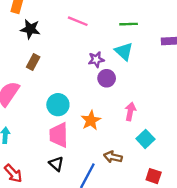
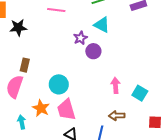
brown rectangle: (33, 62) -> (25, 65), moved
pink arrow: (130, 111) -> (115, 85), moved
orange star: (91, 120) -> (41, 108), moved

